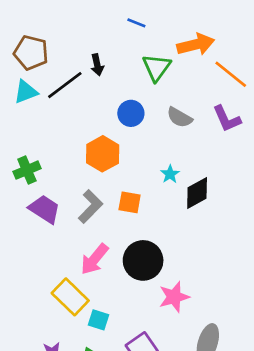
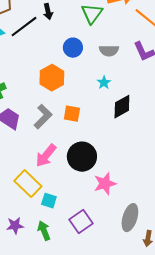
gray semicircle: (179, 117) -> (109, 51), turned -30
cyan star: (170, 174) -> (104, 83), moved

